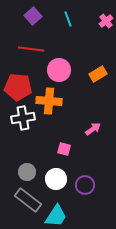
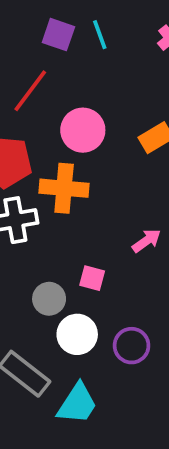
purple square: (33, 16) -> (58, 35), moved, turned -30
red line: (31, 49) -> (30, 91), turned -60
gray circle: (27, 172) -> (49, 299), moved

